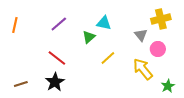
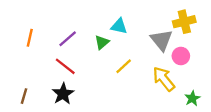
purple line: (59, 24) -> (68, 39), moved
orange line: (15, 25) -> (30, 38), moved
gray triangle: (141, 35) -> (161, 40), size x1.5
brown line: (21, 84) -> (24, 96), turned -56

